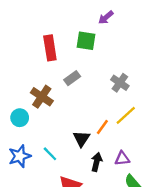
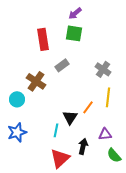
purple arrow: (106, 17) -> (75, 13), moved
yellow line: (126, 115) -> (108, 97), turned -42
cyan line: (50, 154) -> (56, 130), moved, turned 56
black arrow: (97, 162) -> (83, 146), moved

